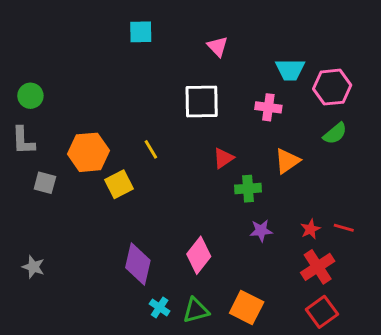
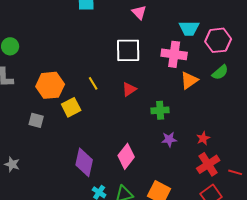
pink cross: (268, 107) -> (174, 54), size x1.4
red triangle: (223, 158) -> (129, 89), moved
orange triangle: (287, 161) -> (189, 80), moved
gray square: (45, 183) -> (36, 120), moved
red line: (344, 228) -> (235, 172), moved

